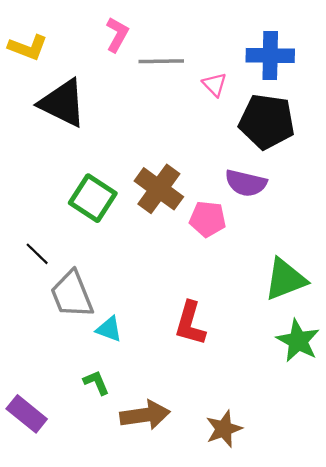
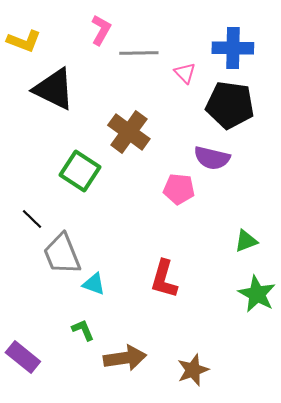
brown cross: (159, 189) -> (129, 132), moved
green triangle: (285, 279) -> (246, 241), size x0.6

